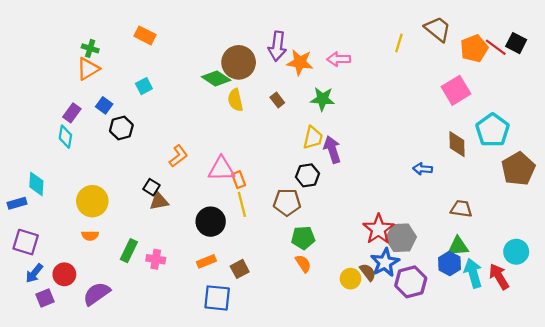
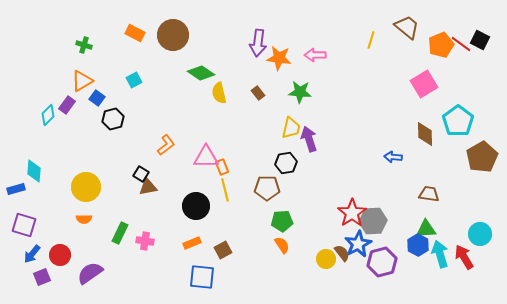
brown circle: (239, 62) -> (173, 35), moved
orange triangle: (88, 69) -> (82, 81), moved
cyan diamond: (65, 137) -> (48, 115), moved, turned 35

